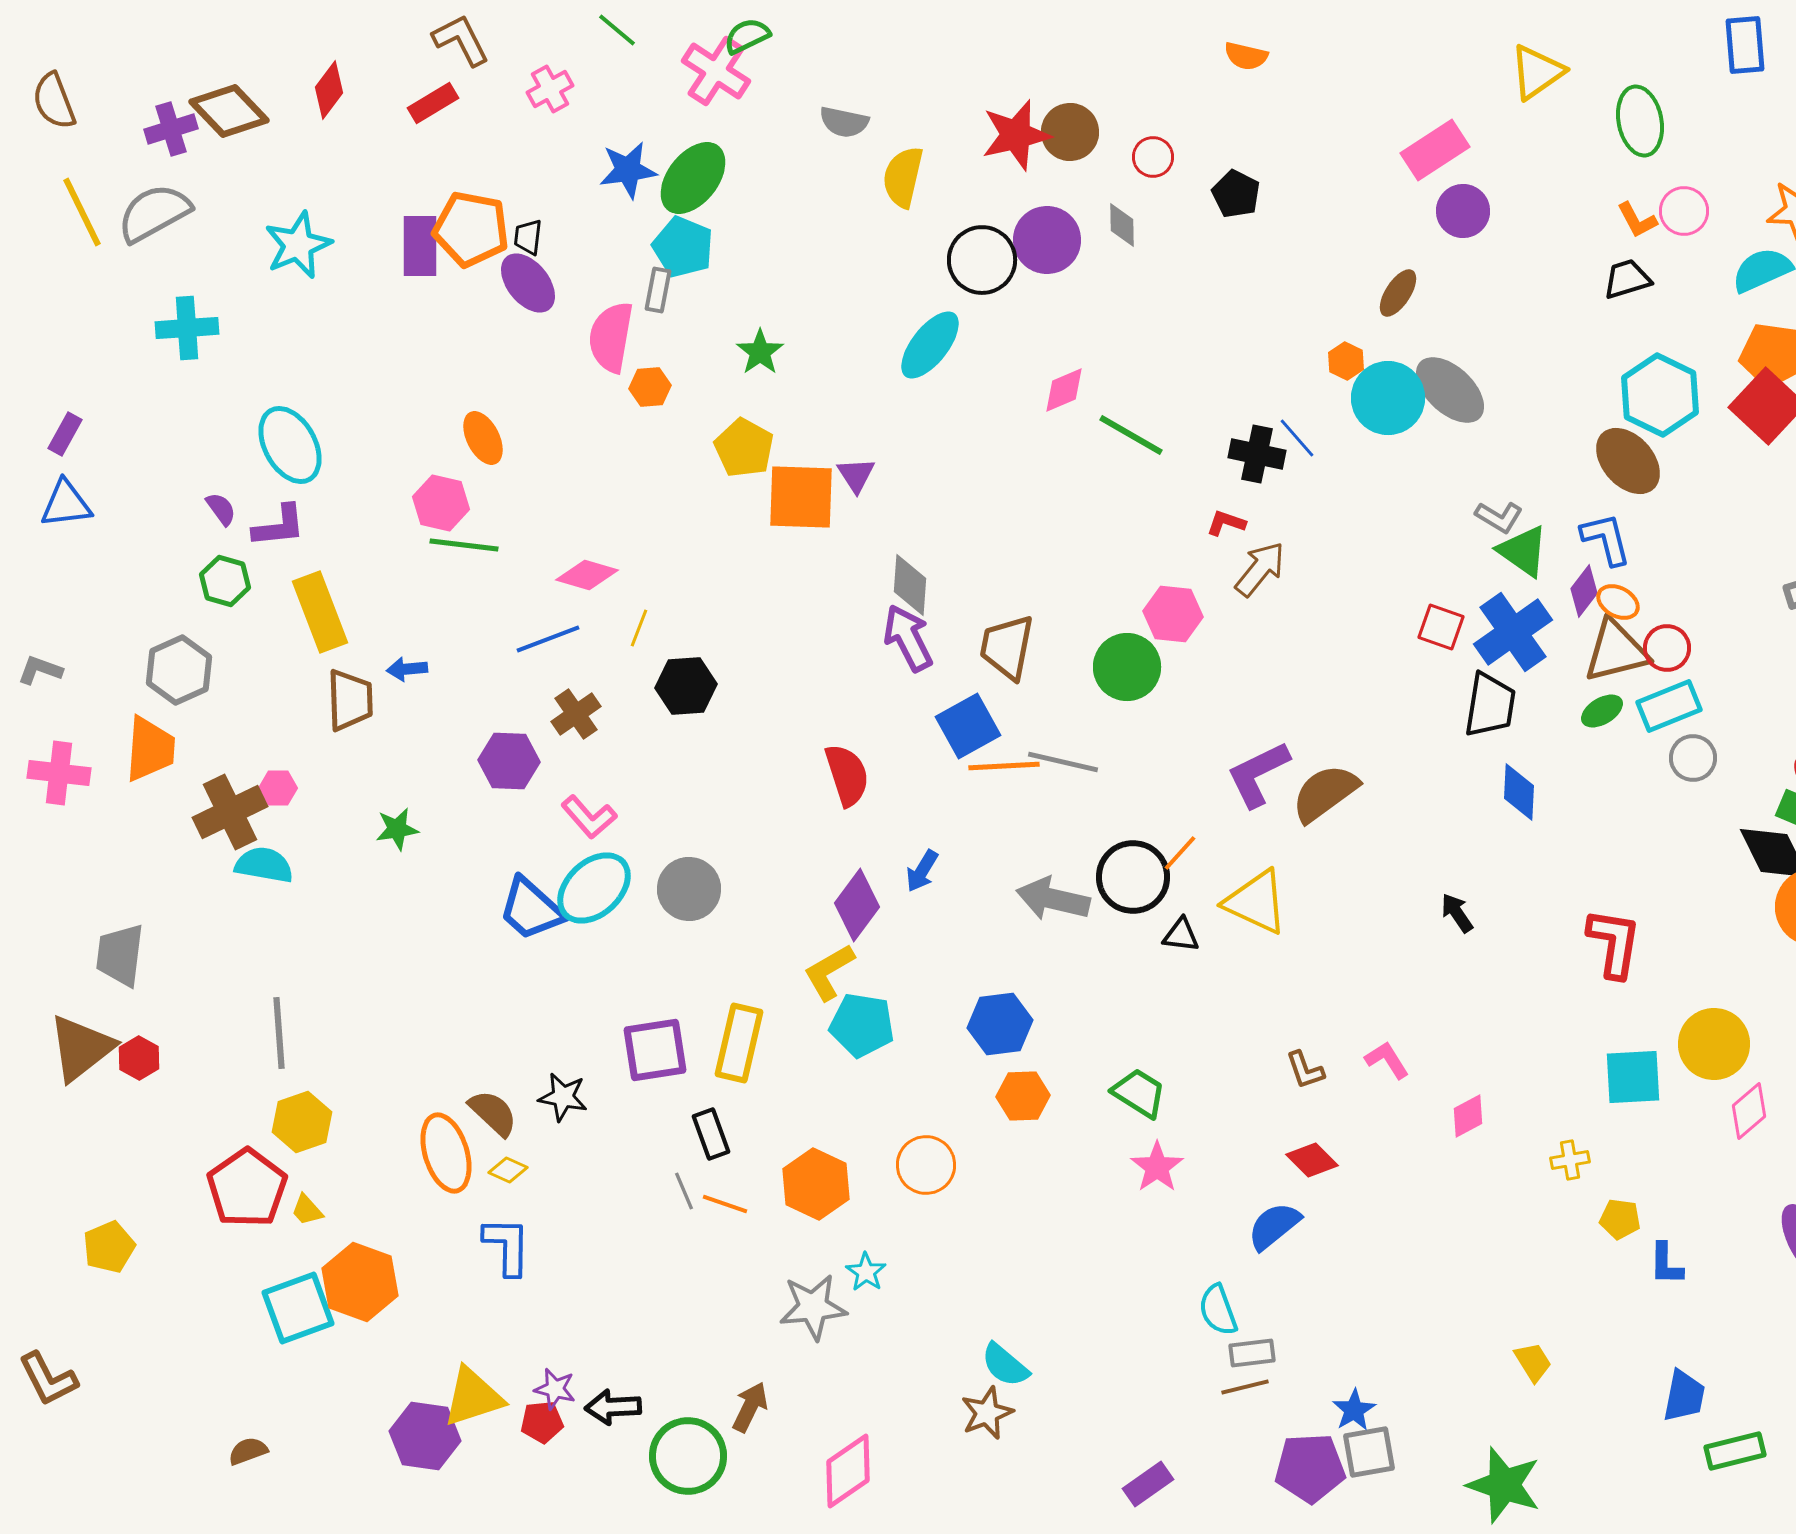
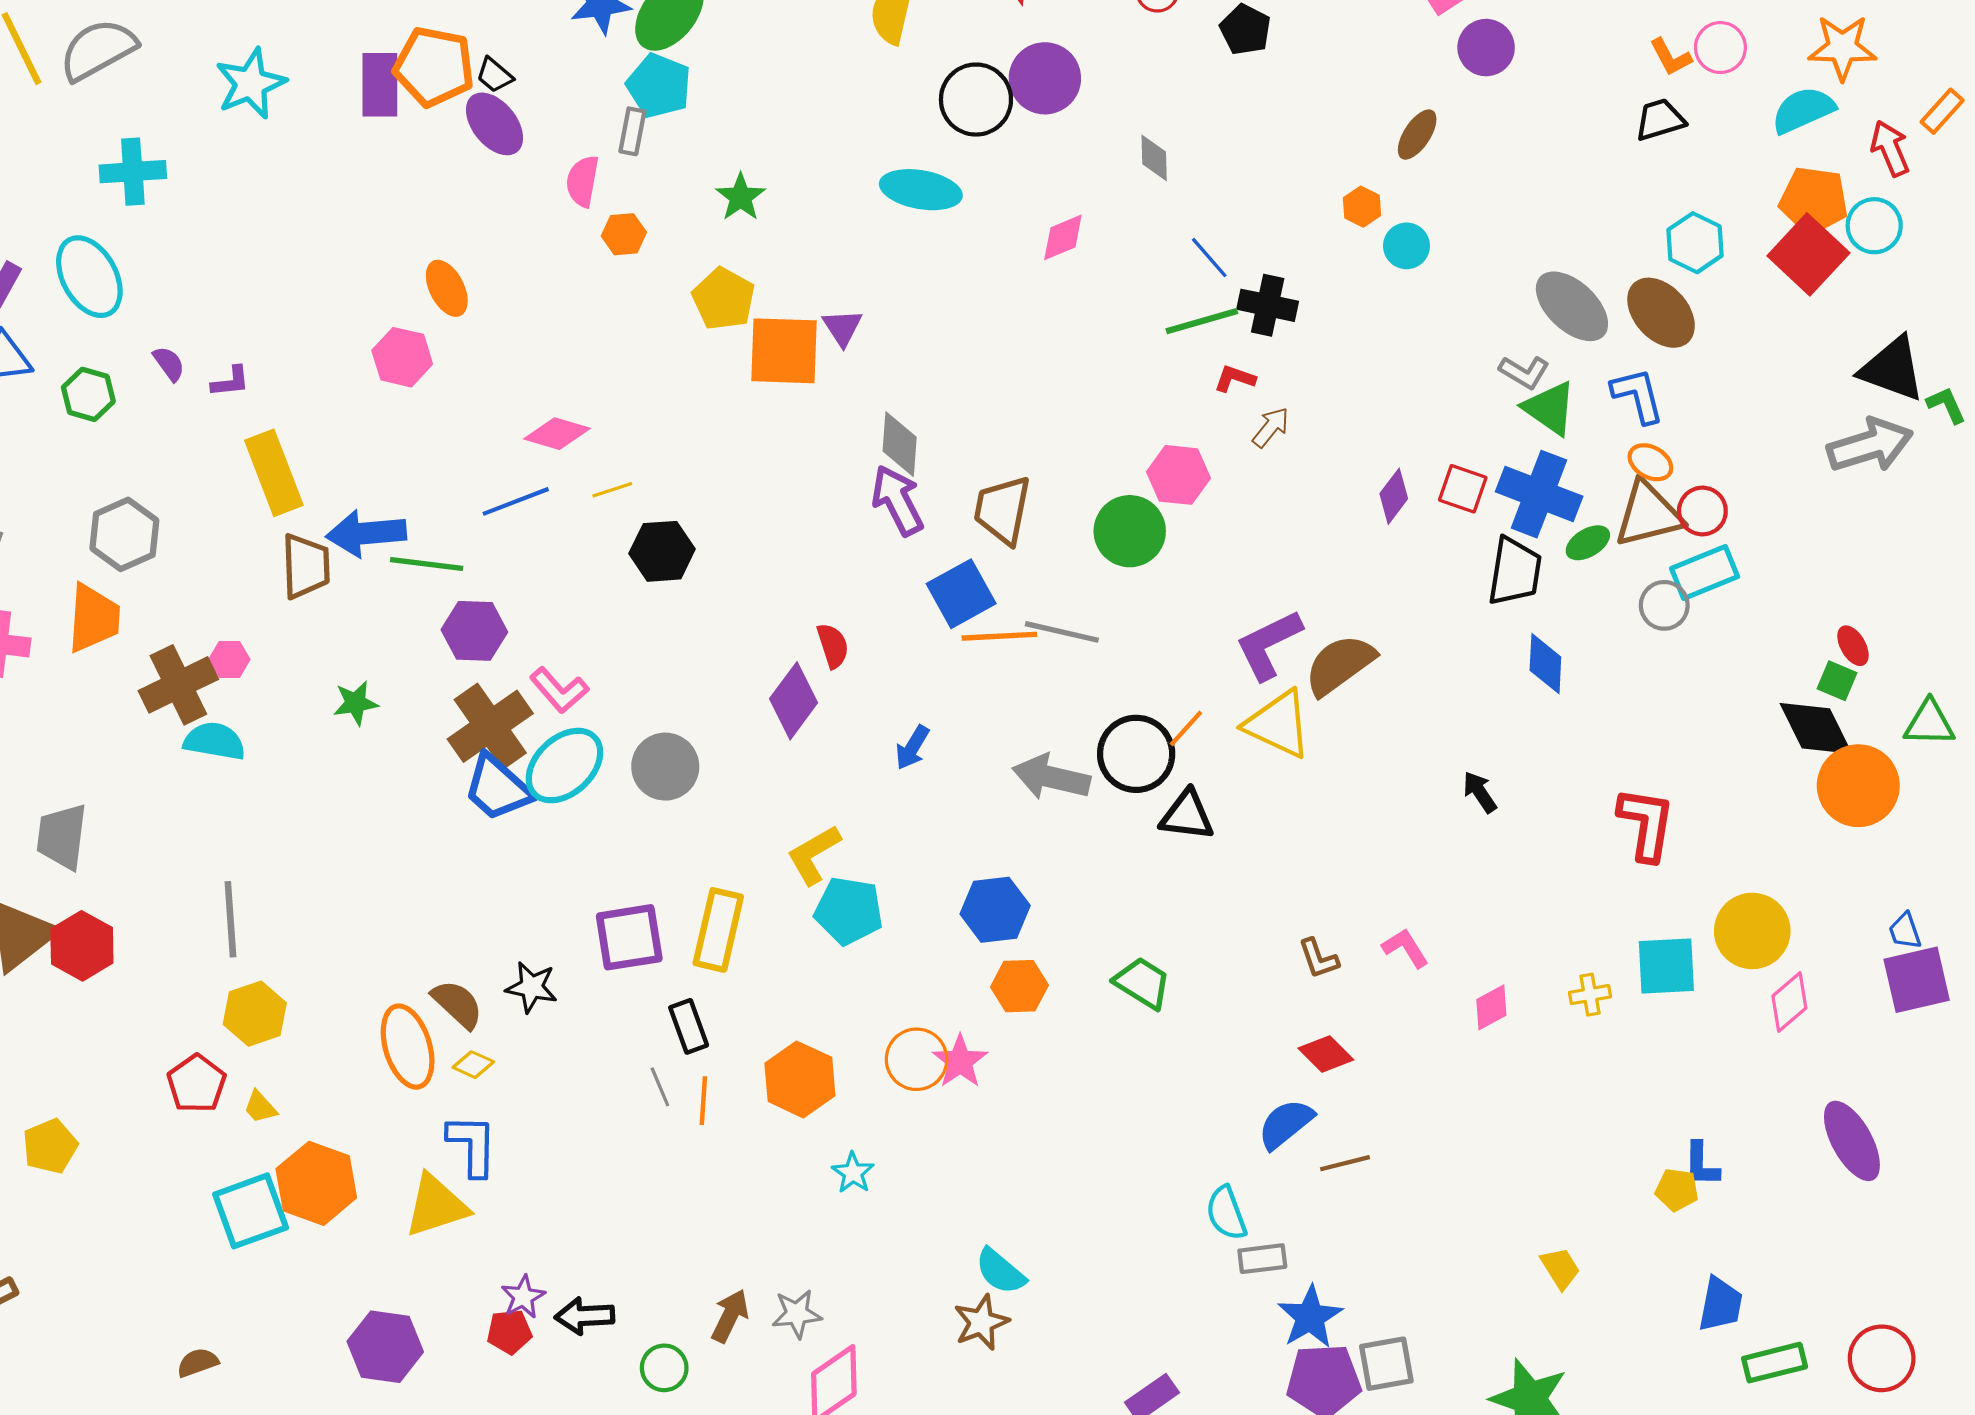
gray diamond: (1122, 225) -> (1154, 158), moved
black trapezoid: (528, 237) -> (494, 75), turned -57
pink semicircle: (611, 337) -> (583, 181), size x0.7
cyan ellipse: (930, 345) -> (921, 190), turned 62
gray ellipse: (1450, 390) -> (1572, 306), moved
cyan hexagon: (1660, 395) -> (1695, 243), size x0.7
cyan circle: (1388, 398) -> (1407, 246), size x0.6
green line: (1131, 435) -> (1202, 321), moved, turned -46
blue line: (1297, 438) -> (1209, 258), moved
cyan ellipse: (290, 445) -> (89, 277), moved
purple L-shape: (279, 526) -> (230, 382), size x0.7
green line: (464, 545) -> (427, 564), moved
brown arrow: (1260, 569) -> (1271, 427), size x0.7
green hexagon: (225, 581) -> (88, 394), moved
purple diamond: (1584, 591) -> (1394, 496), moved
yellow line: (639, 628) -> (612, 490), turned 51
blue cross: (1513, 632) -> (1539, 494), turned -34
blue arrow: (407, 669) -> (366, 533), size x1.8
green ellipse: (1602, 711) -> (1588, 543), moved
brown cross: (576, 714) -> (490, 726), moved, size x1.6
gray circle: (1693, 758) -> (1664, 605), moved
red semicircle: (847, 775) -> (833, 646), size x0.7
yellow triangle: (1256, 902) -> (1278, 724), moved
purple diamond: (857, 905) -> (794, 701), moved
black triangle: (1181, 935) -> (1187, 815), size x1.4
red hexagon: (139, 1058) -> (82, 946), size x1.5
yellow cross: (1570, 1160) -> (1590, 995), moved
pink star: (1157, 1167) -> (960, 1061), moved
red pentagon: (247, 1188) -> (196, 1084), size x0.7
orange line: (725, 1204) -> (703, 1101), turned 75
yellow pentagon: (1620, 1219) -> (1677, 1190), moved
gray star: (813, 1307) -> (797, 1314), moved, size x0.7
brown line: (1245, 1387) -> (1345, 1163), moved
purple star: (555, 1389) -> (523, 1297), turned 30
yellow triangle: (473, 1397) -> (436, 1206), moved
blue star: (1354, 1410) -> (1310, 1317), moved, size x1.4
green circle: (688, 1456) -> (664, 1368), size x0.6

